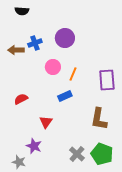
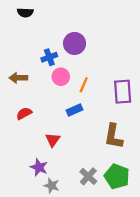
blue cross: (35, 43) -> (49, 57), moved
brown arrow: (16, 50) -> (18, 78), moved
gray star: (19, 162) -> (52, 186), moved

